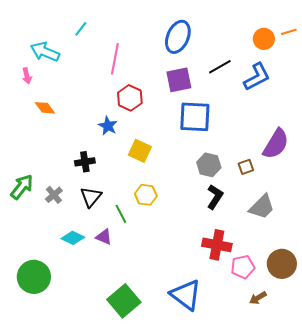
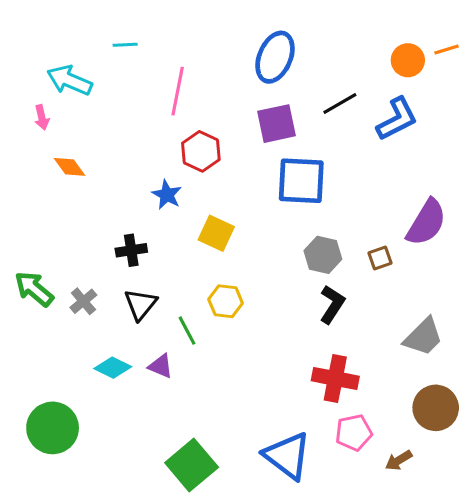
cyan line: (81, 29) -> (125, 45), turned 49
green arrow: (22, 187) -> (34, 289), turned -88
gray trapezoid: (262, 207) -> (423, 337), moved
pink pentagon: (243, 267) -> (354, 433), moved

